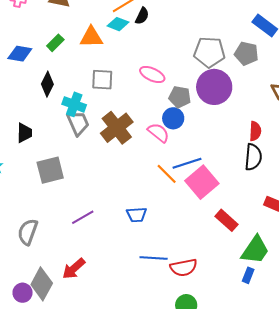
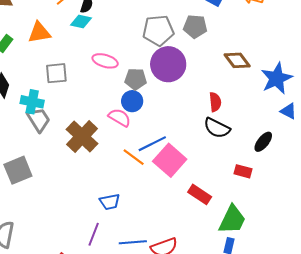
cyan diamond: (118, 24) -> (81, 21), moved
brown cross: (117, 128) -> (82, 137), moved
black semicircle: (253, 157) -> (217, 128), turned 120
purple line: (83, 217) -> (94, 234), moved, turned -30

